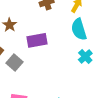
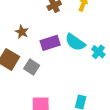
cyan semicircle: (79, 29) -> (75, 42), moved, turned -30

